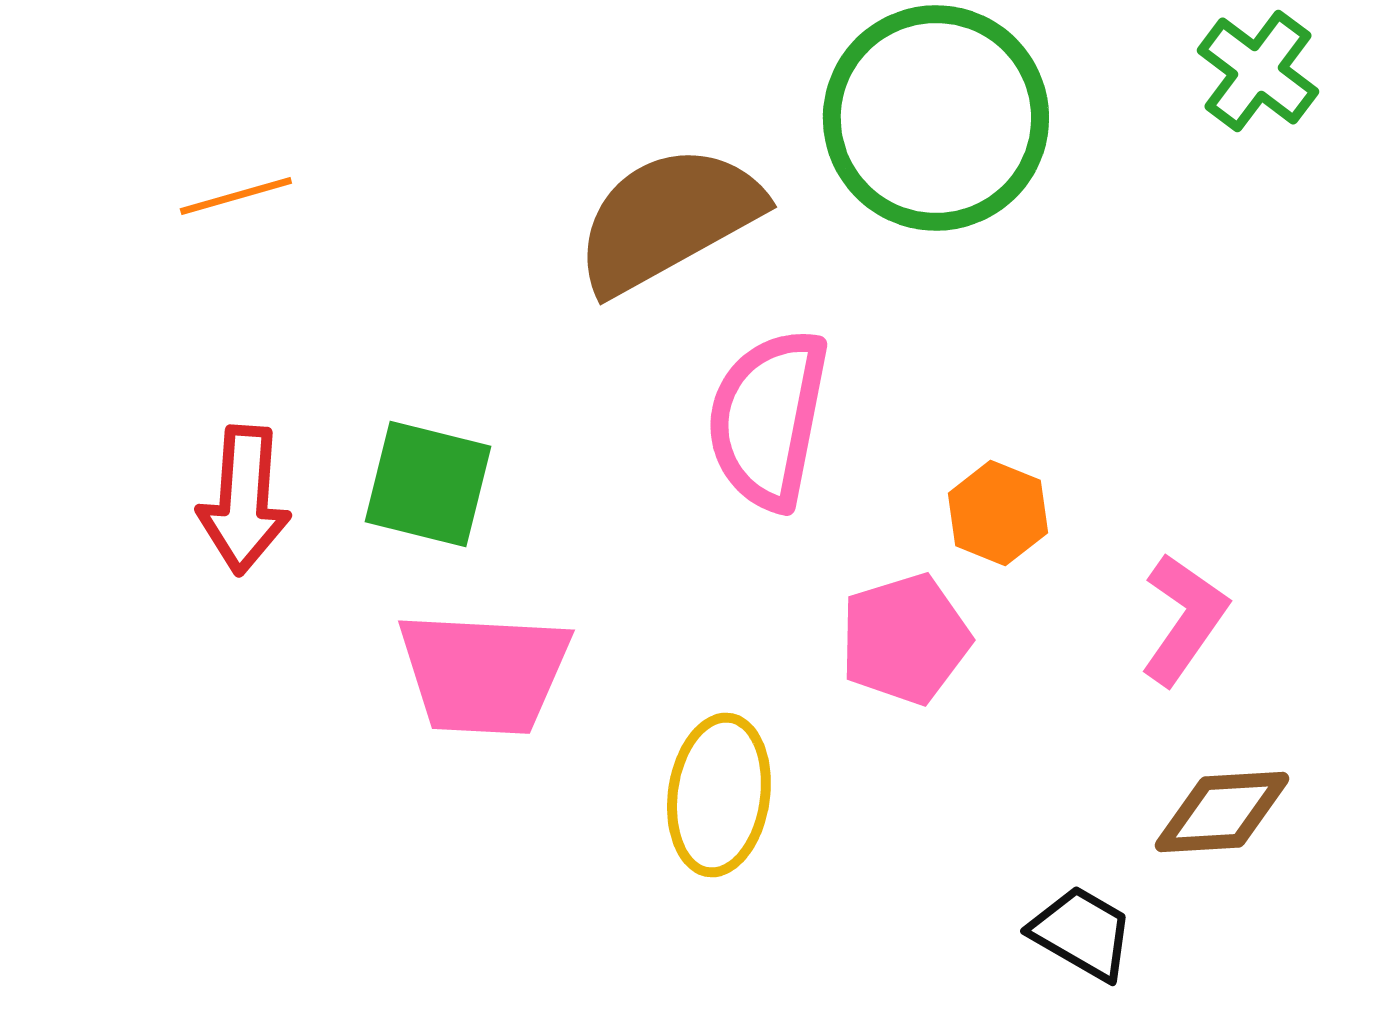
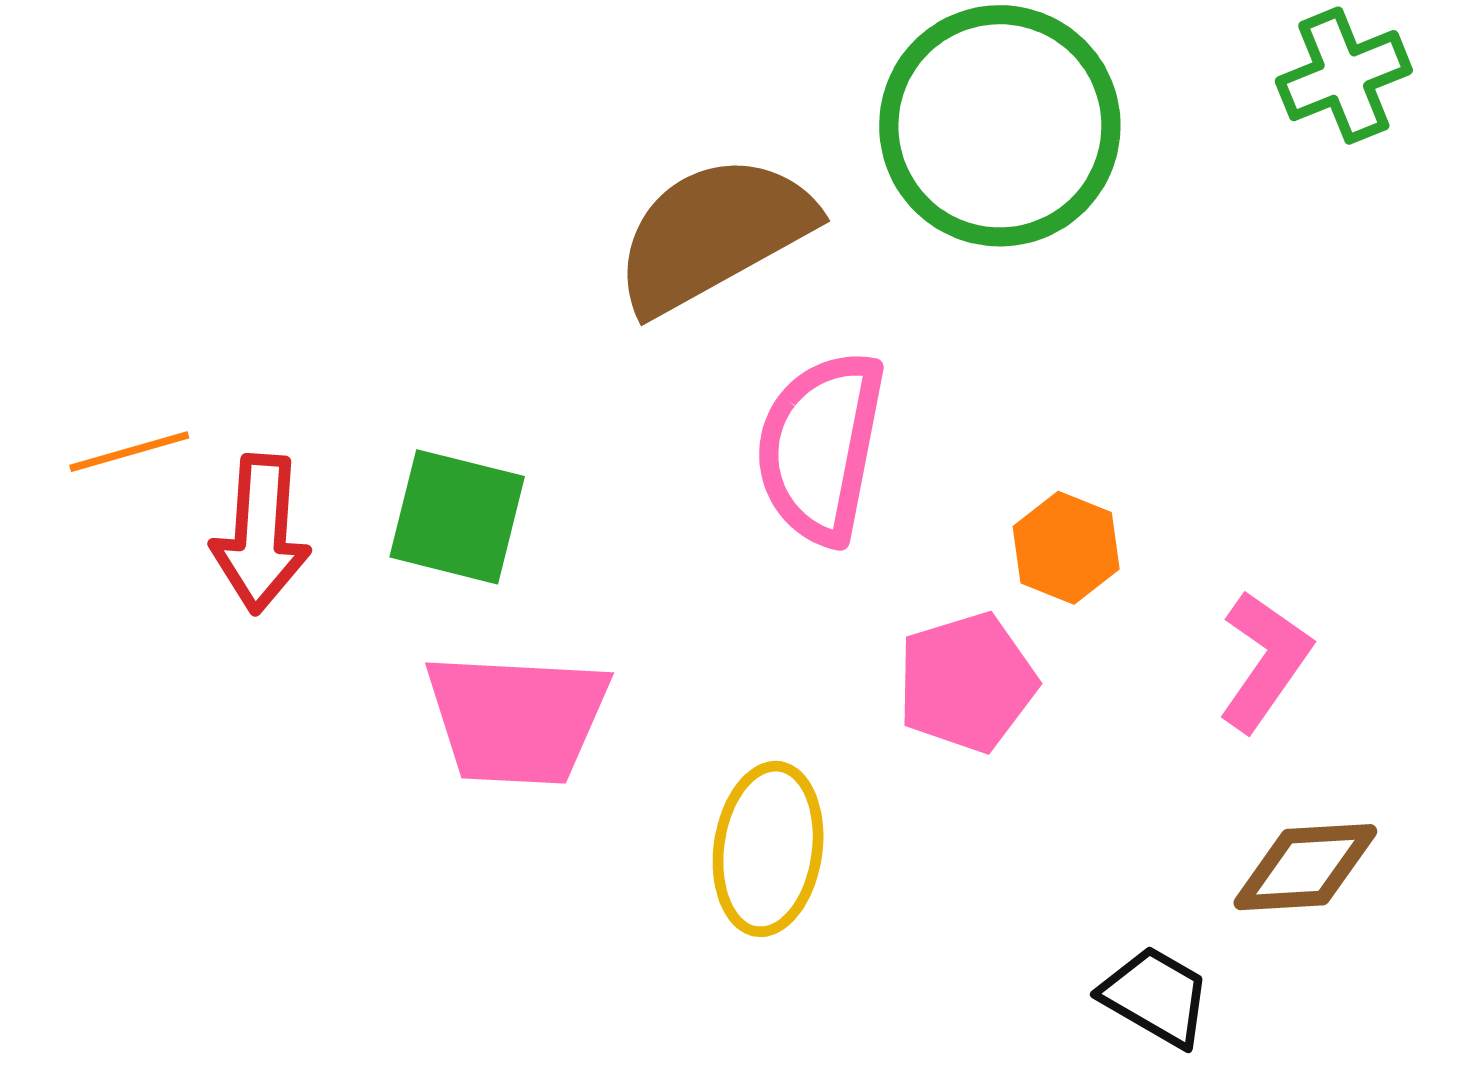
green cross: (1258, 71) -> (1344, 76), turned 31
orange line: (236, 196) -> (129, 452), moved

